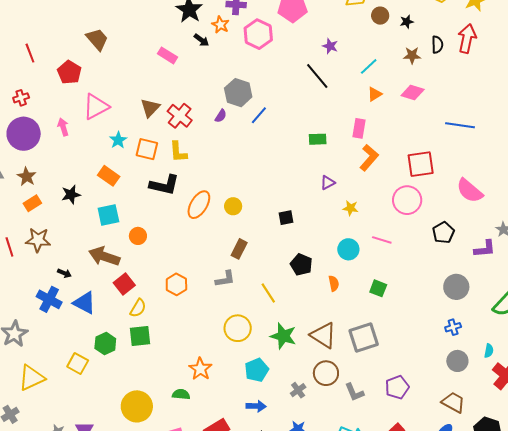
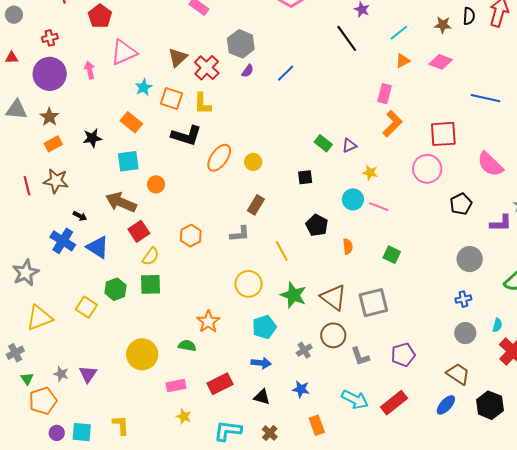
gray hexagon: (238, 93) -> (241, 44), moved
green rectangle: (318, 139) -> (323, 143), moved, turned 36
pink line: (382, 240) -> (379, 207), moved
cyan circle: (348, 249) -> (353, 199), moved

